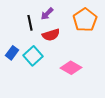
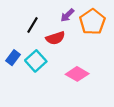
purple arrow: (47, 14) -> (67, 15), moved
black line: (30, 23) -> (33, 25), turned 42

